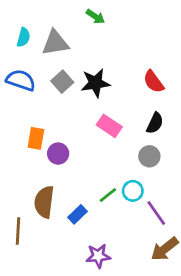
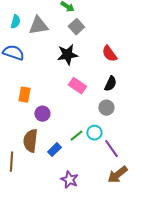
gray square: (62, 82) -> (76, 27), moved
purple circle: (58, 154) -> (42, 114), moved
purple star: (98, 256) -> (69, 180), turned 30

